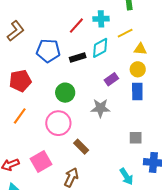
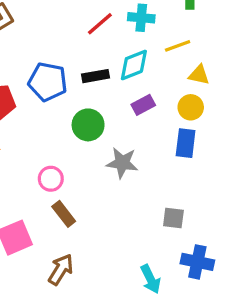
blue pentagon: (48, 51) -> (48, 82), moved
purple rectangle: (111, 79) -> (143, 105), moved
green circle: (65, 93) -> (88, 125), moved
pink circle: (58, 123) -> (51, 179), size x0.6
brown rectangle: (81, 147) -> (64, 214), moved

